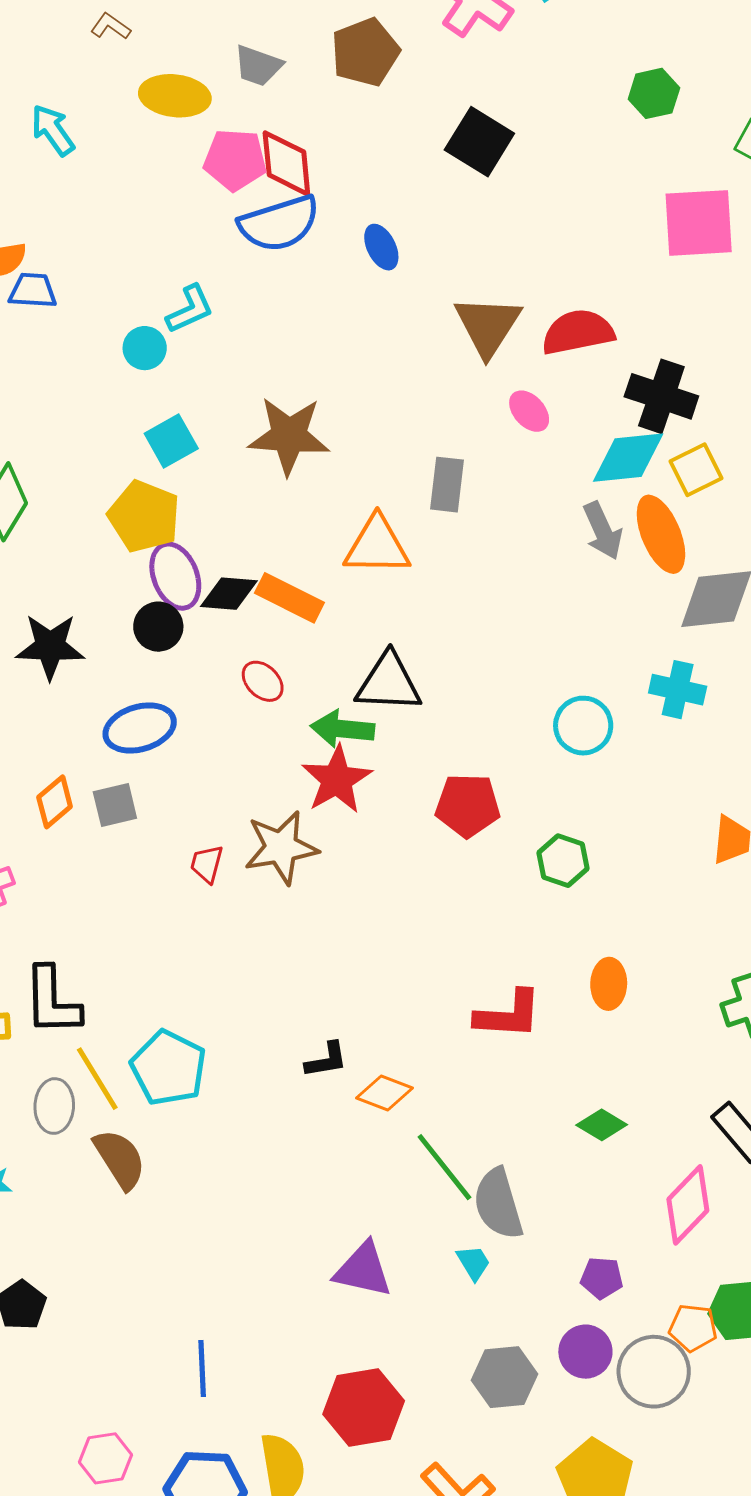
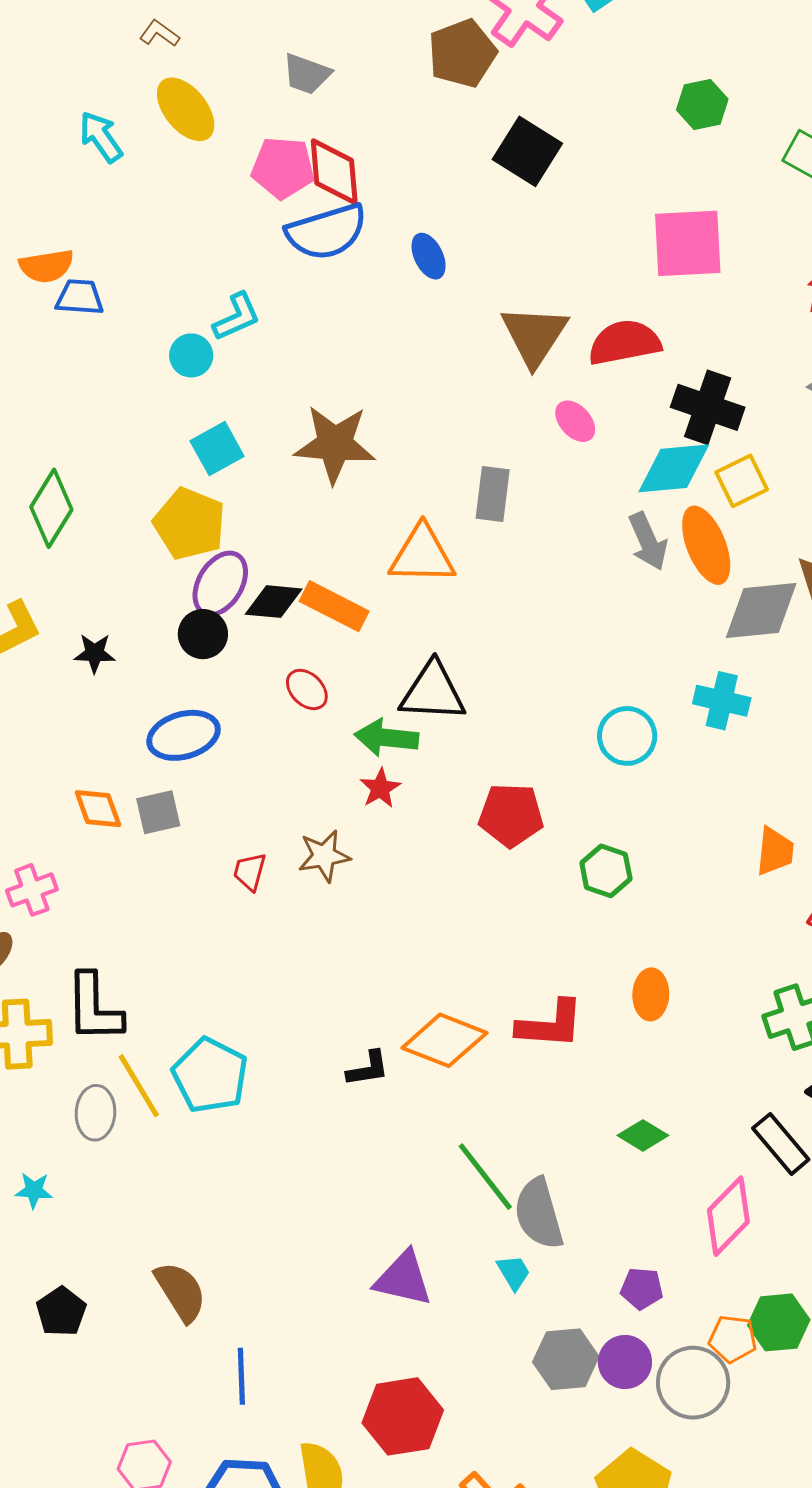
brown pentagon: (365, 52) -> (462, 53), moved
yellow ellipse: (175, 96) -> (186, 109), moved, turned 44
pink square: (699, 223) -> (688, 243), moved
purple ellipse: (175, 576) -> (220, 584), turned 52
black star: (50, 647) -> (95, 653), size x0.6
red star: (337, 780) -> (380, 788), size x0.6
orange diamond: (55, 802) -> (98, 809), turned -70
brown star: (281, 848) -> (324, 856), size x0.7
orange diamond: (385, 1093) -> (444, 1040), moved, size x1.5
brown semicircle: (120, 1159) -> (181, 1292), moved
gray hexagon: (505, 1377) -> (566, 1359), moved

